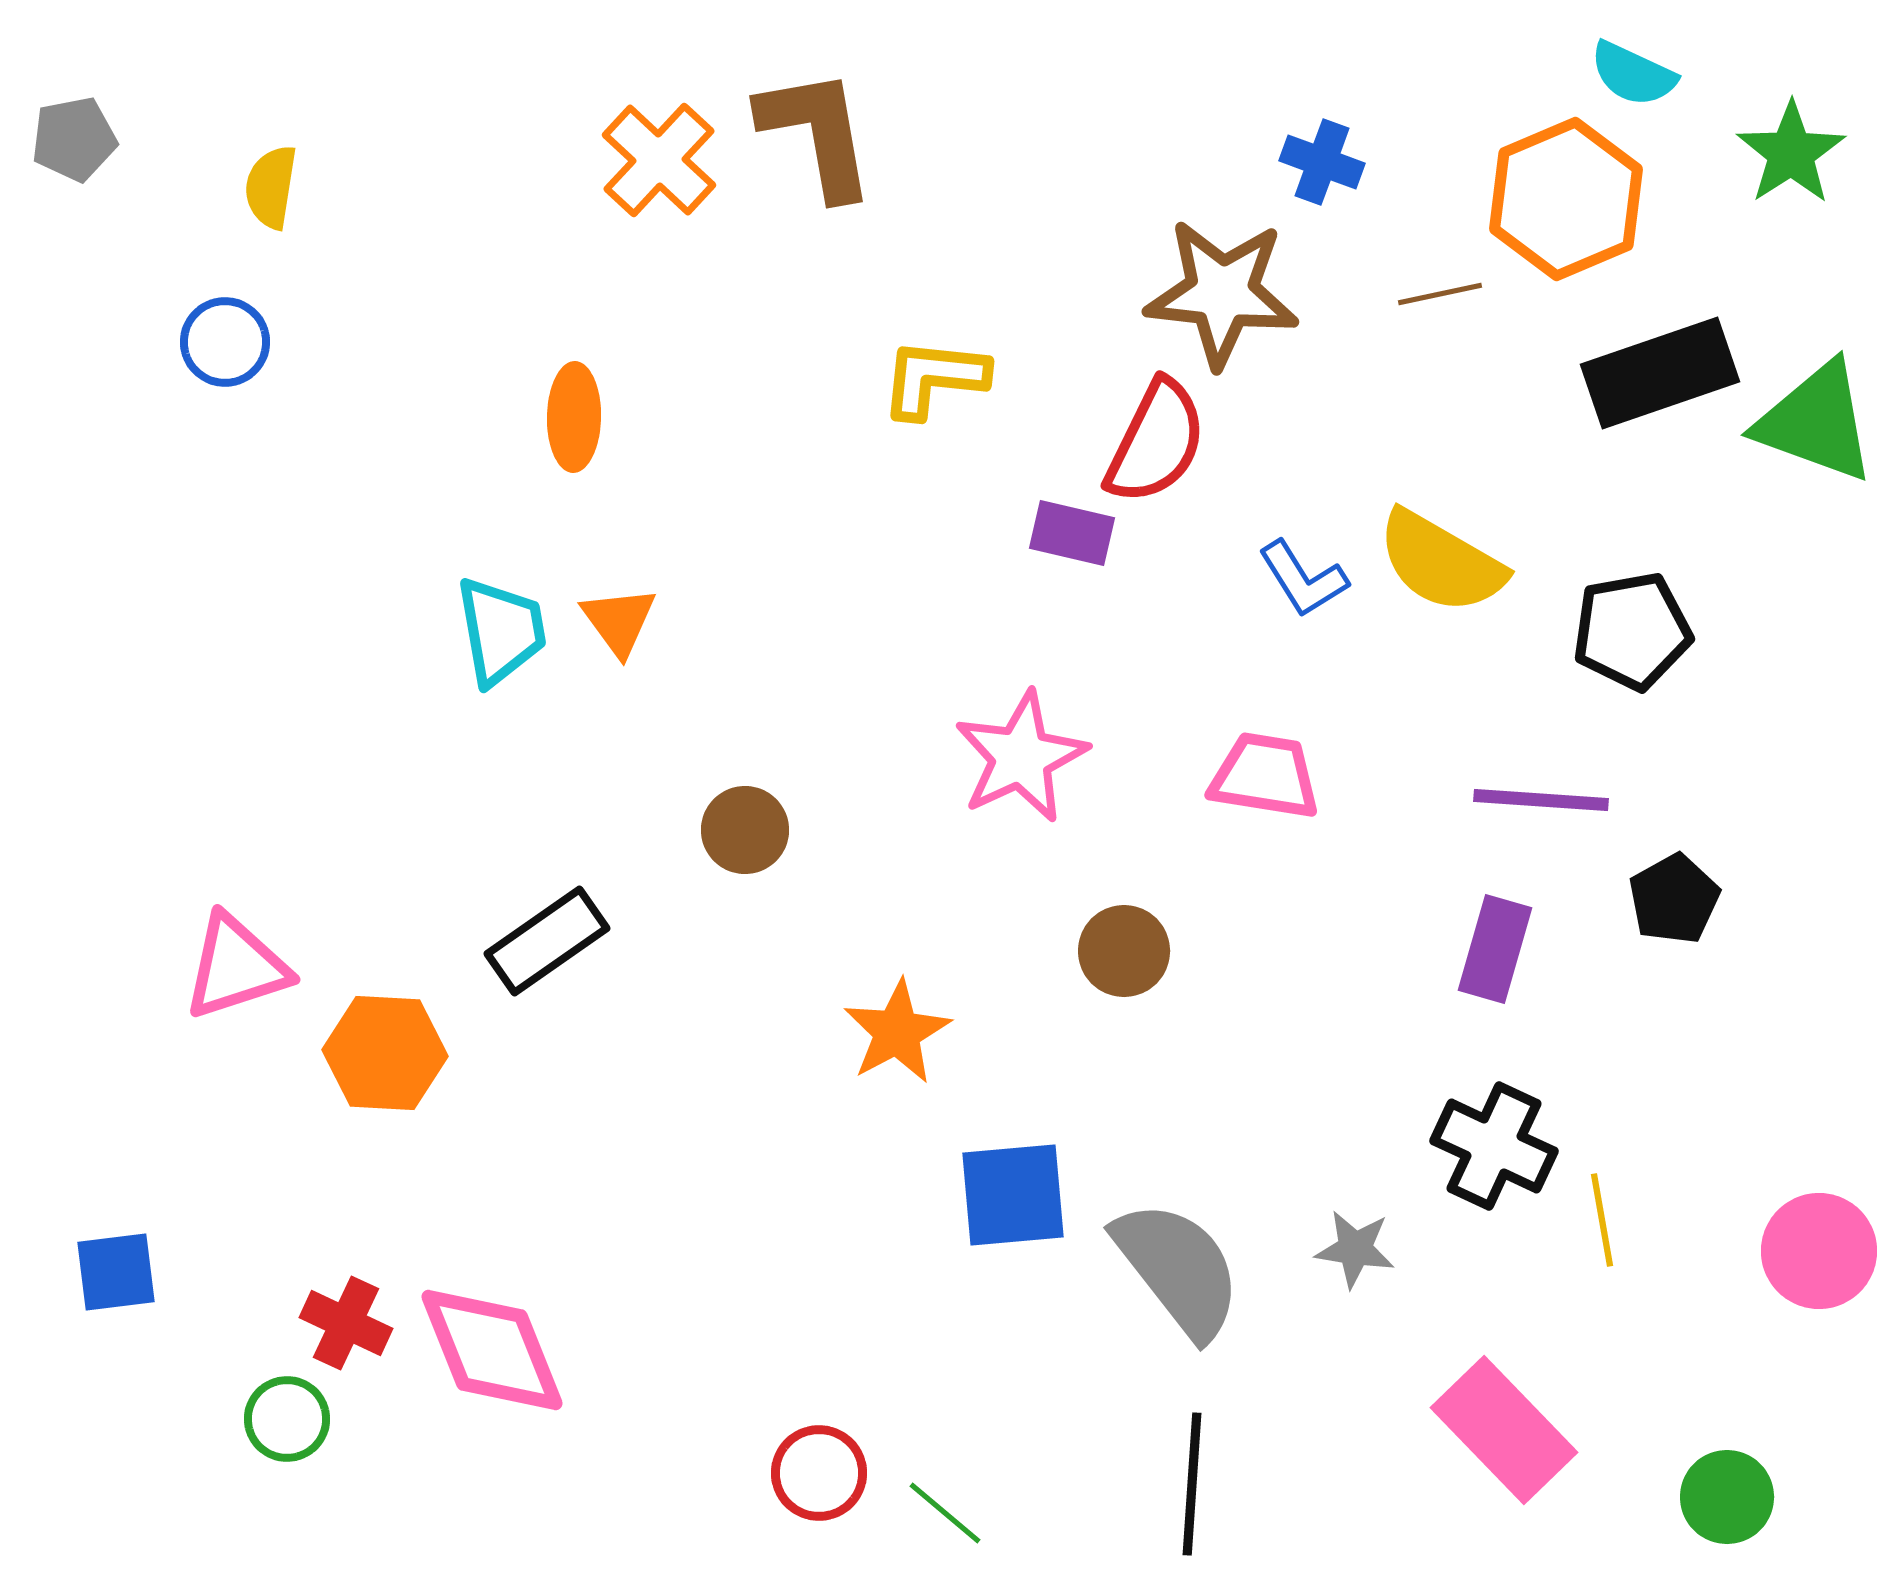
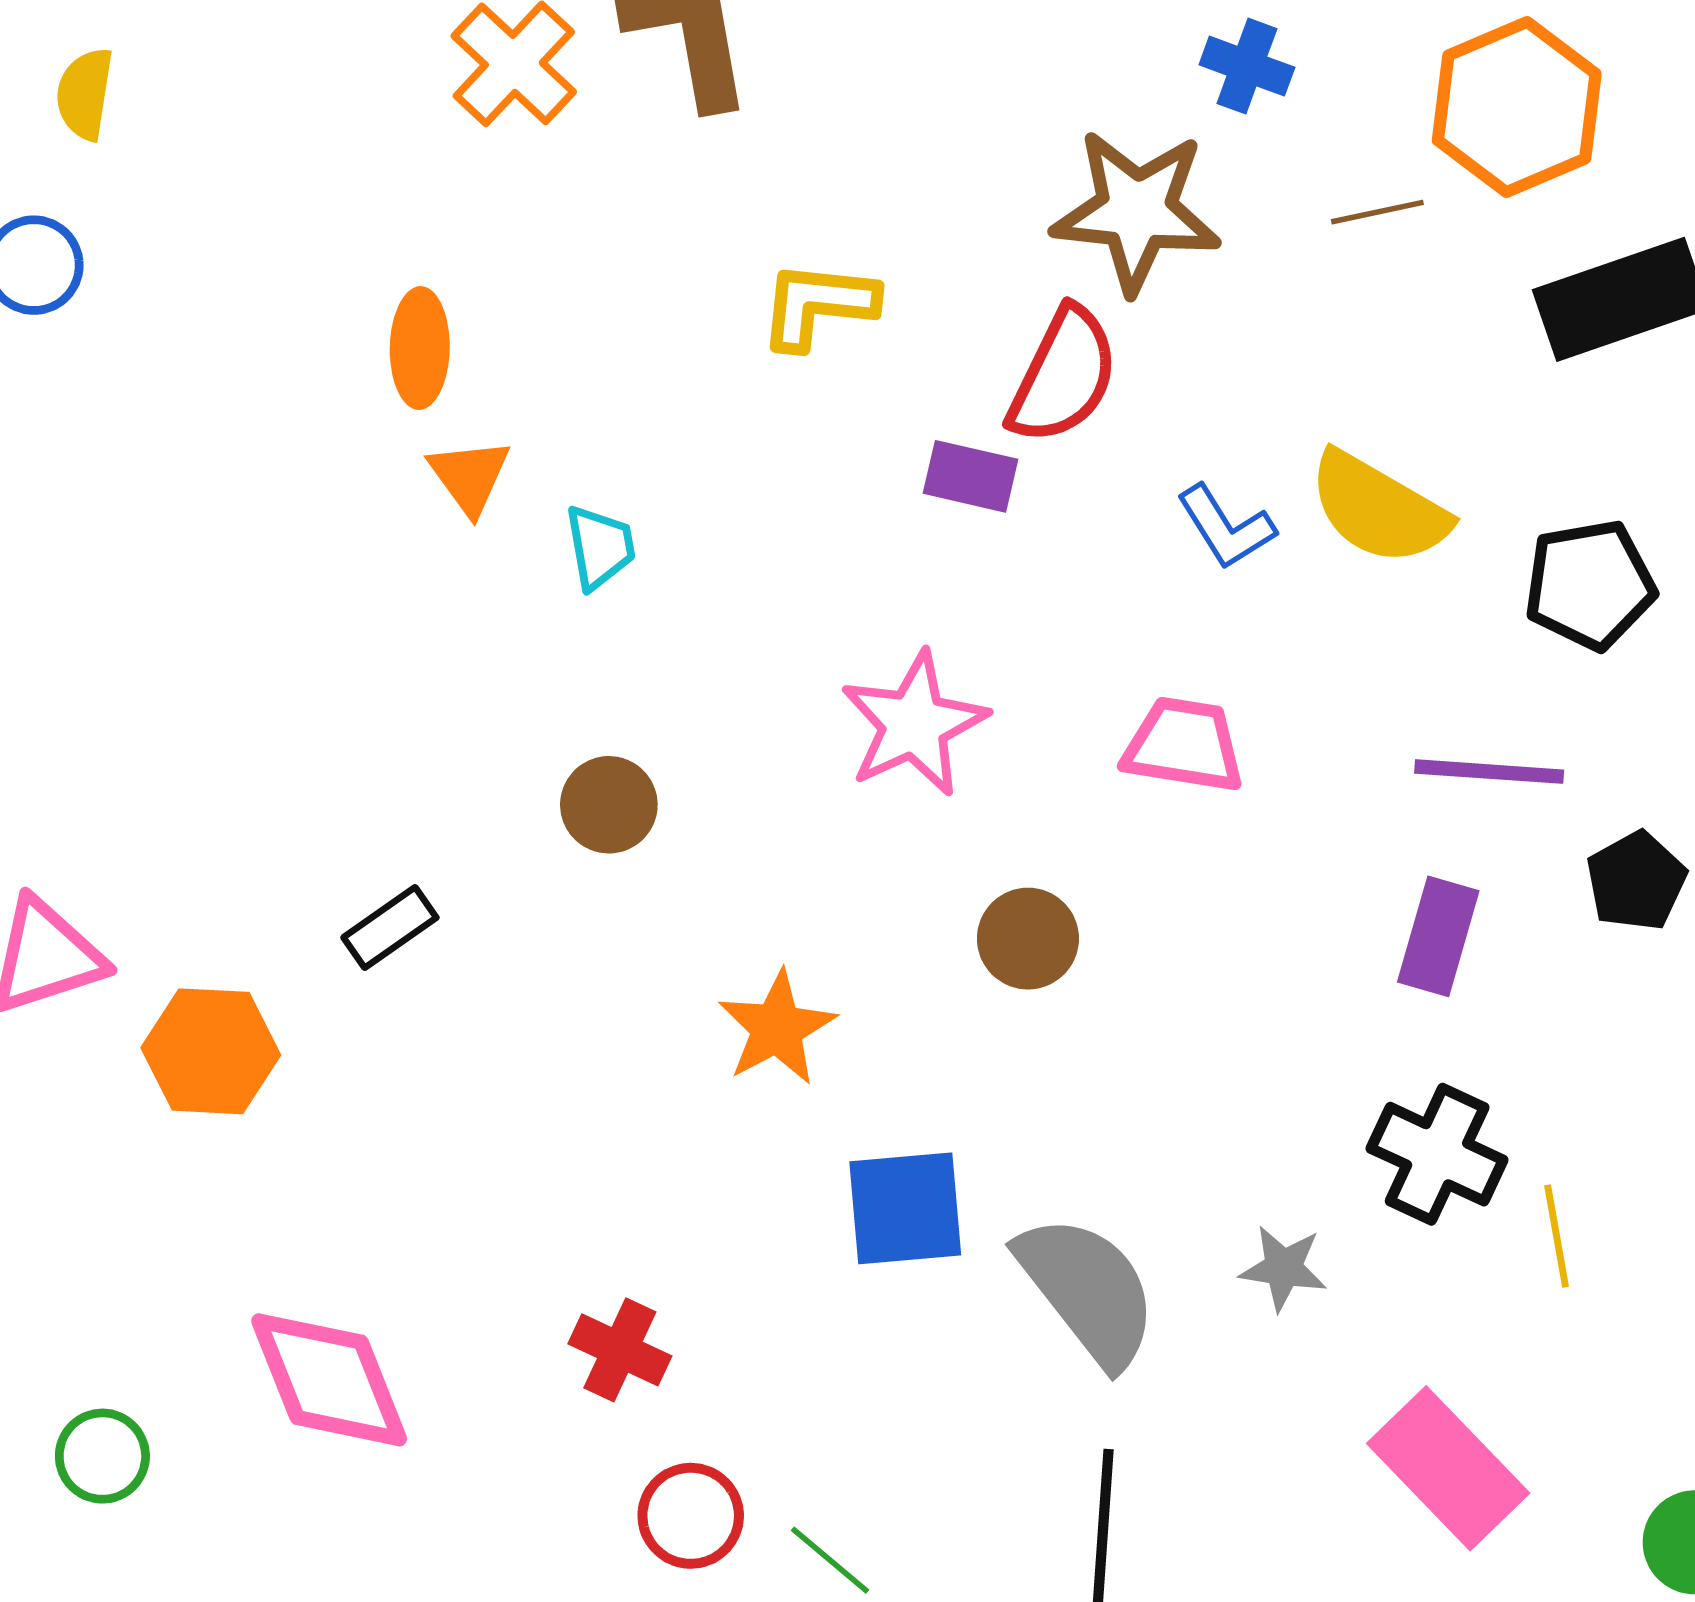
orange triangle: (619, 621) -> (470, 476), moved
cyan trapezoid: (501, 631) -> (600, 547), moved, size x0.7
black rectangle: (547, 941) -> (390, 928), size x0.7
red cross: (346, 1323) -> (620, 1350), moved

